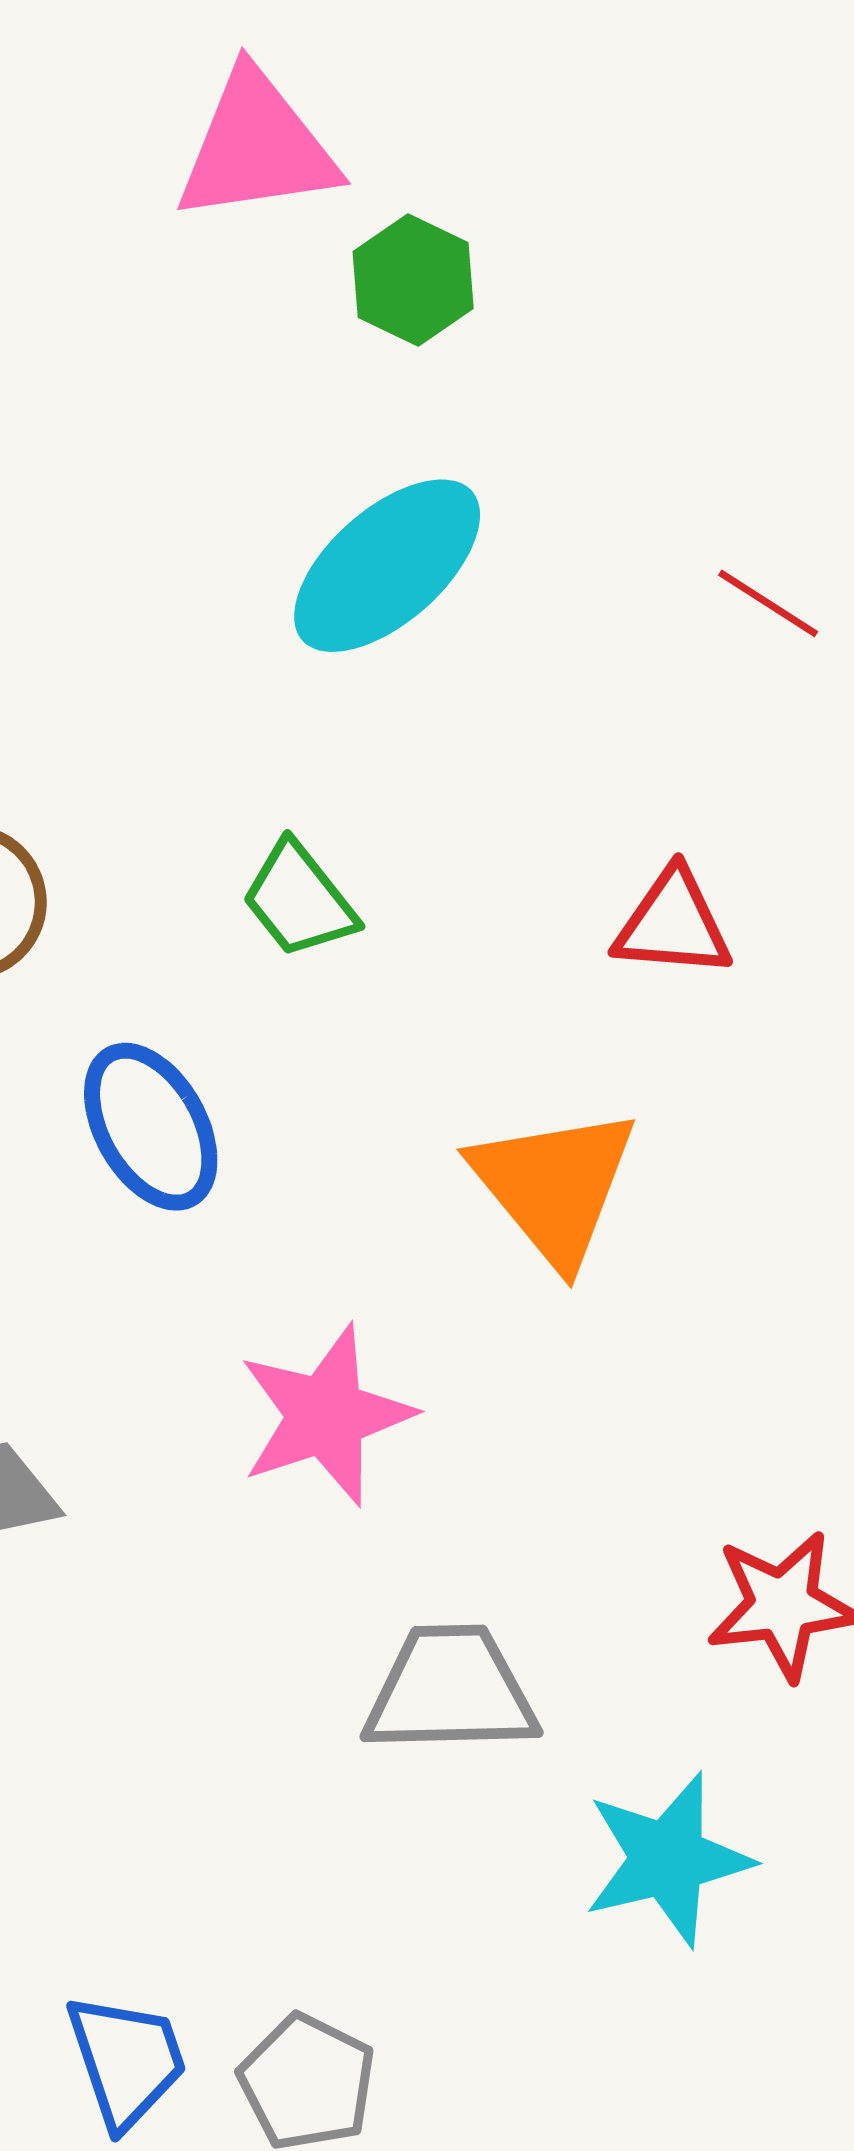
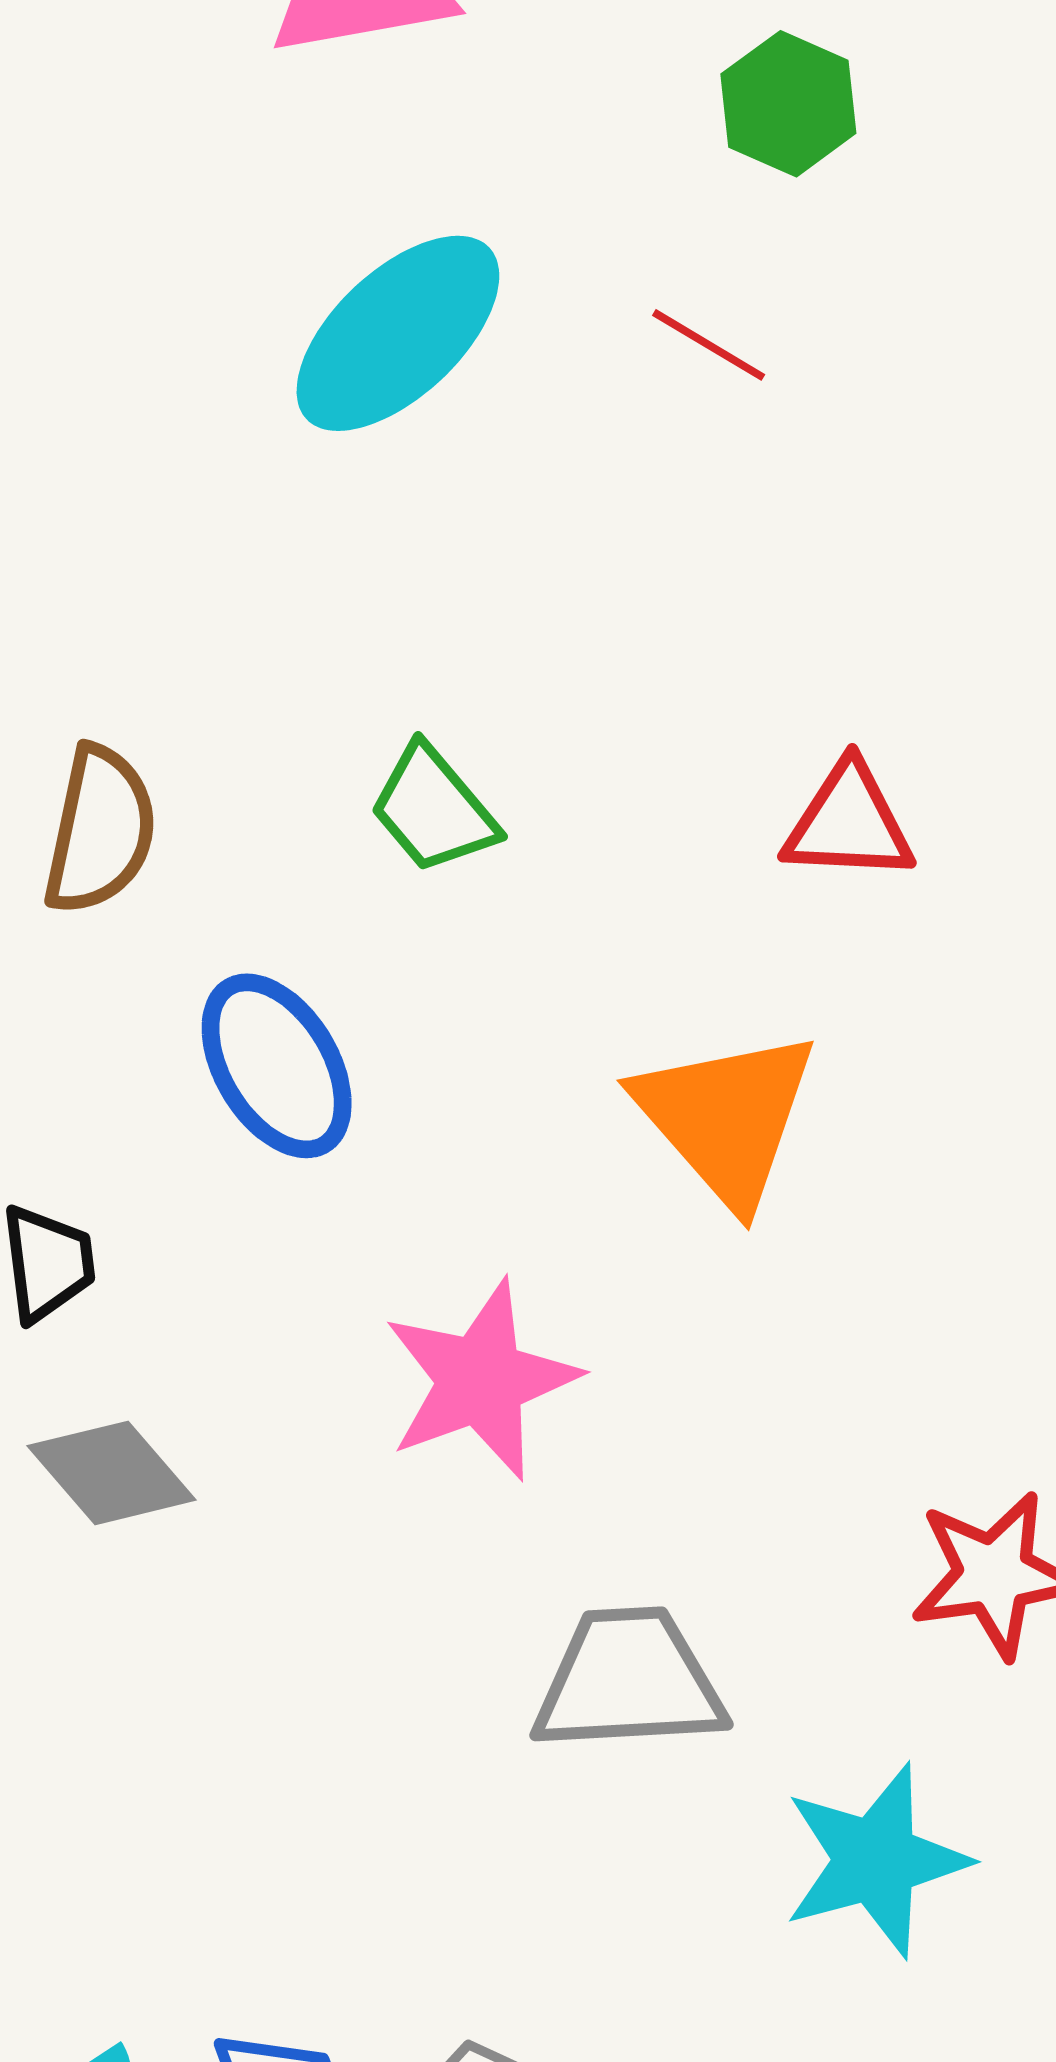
green hexagon: (413, 280) -> (788, 104), moved
cyan ellipse: (387, 566) -> (398, 333), moved
red line: (768, 603) -> (709, 345), moved

